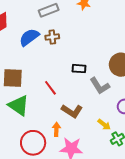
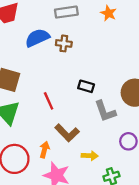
yellow arrow: (104, 125) -> (90, 156), moved, turned -48

